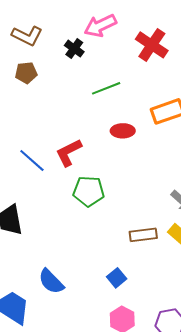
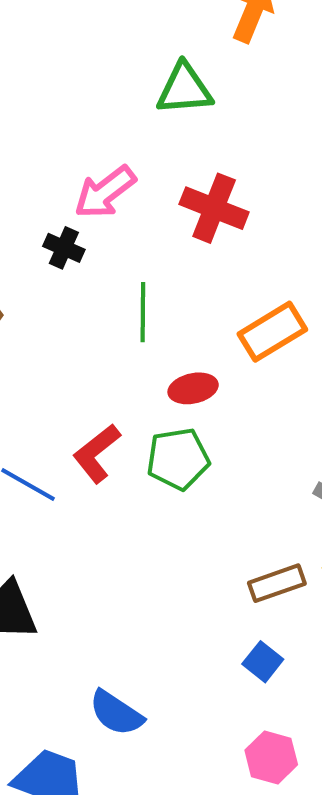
green line: (106, 88) -> (143, 312), turned -56
green pentagon: (89, 191) -> (178, 459), moved
blue square: (117, 278) -> (263, 662), moved

